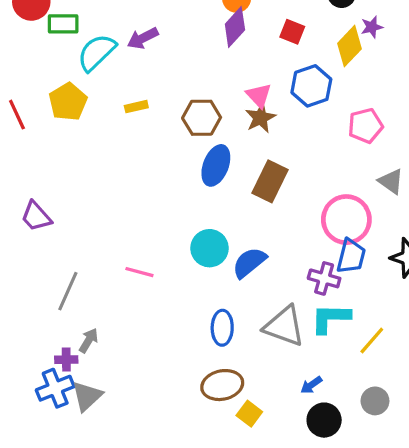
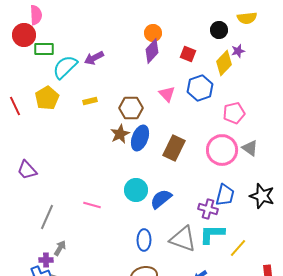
brown star: (260, 118) -> (120, 134), moved
pink circle: (346, 220) -> (222, 150), moved

